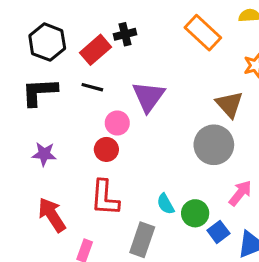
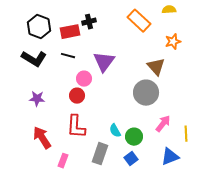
red rectangle: (95, 50) -> (70, 32), turned 30
black L-shape: (39, 92) -> (34, 59), turned -145
blue square: (218, 232) -> (131, 159), moved

